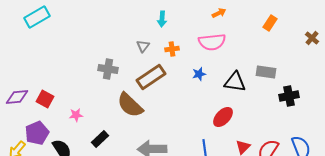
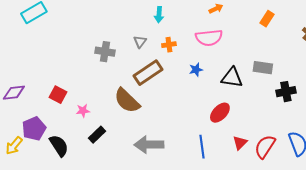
gray cross: (108, 69) -> (105, 52), moved
red square: (45, 99) -> (58, 95), moved
pink star: (76, 115) -> (83, 111), moved

